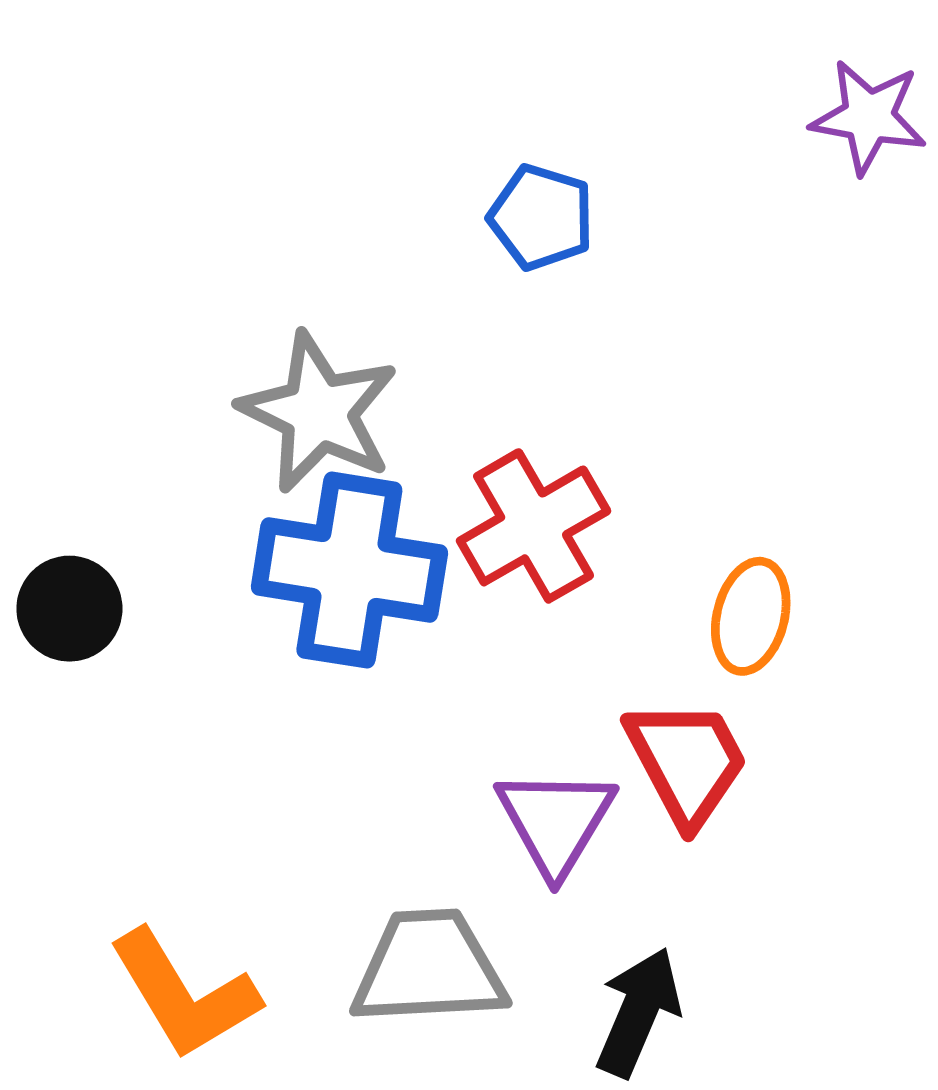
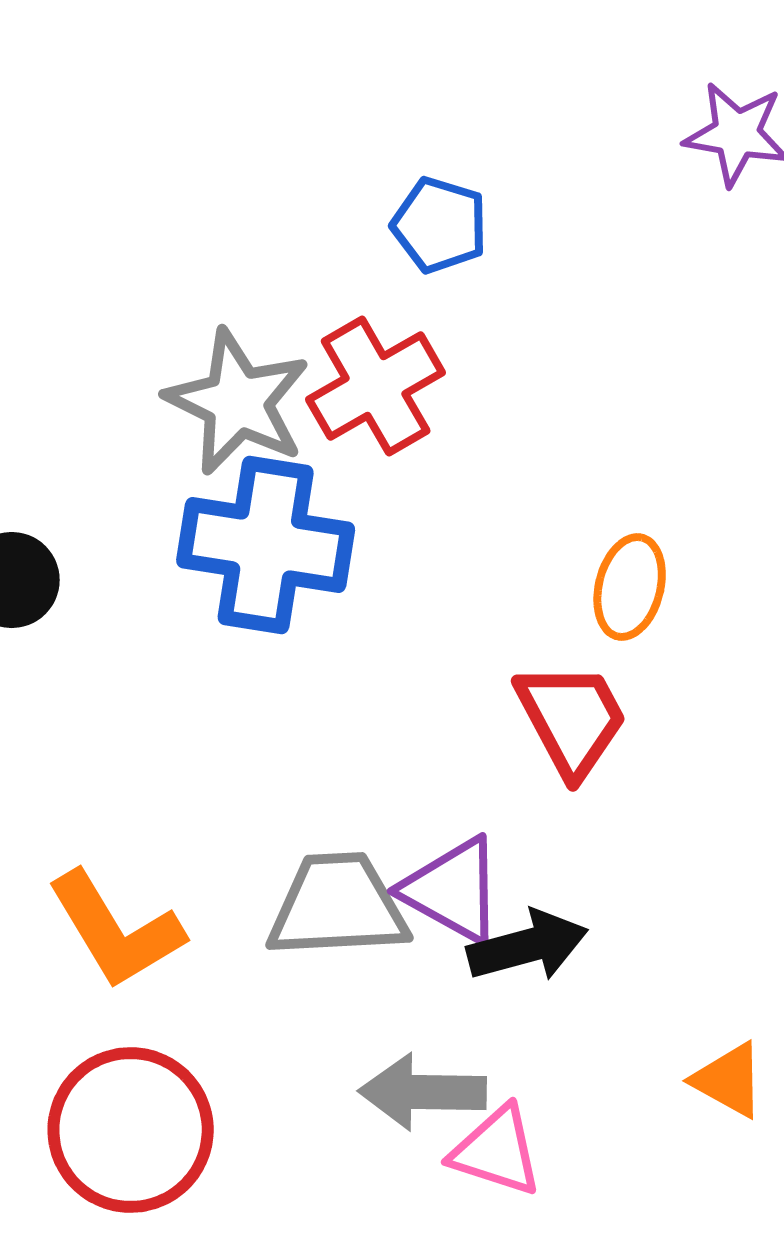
red cross: (534, 526) -> (376, 386), moved
purple triangle: (556, 821) -> (453, 890), moved, turned -32
black arrow: (638, 1012) -> (528, 946), turned 52

